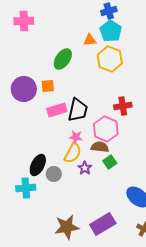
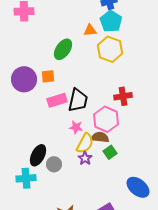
yellow semicircle: (73, 153) -> (85, 143), moved

